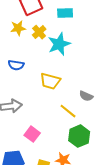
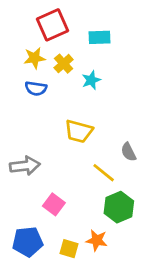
cyan star: (59, 44) -> (91, 80), size x0.6
blue semicircle: (16, 65) -> (36, 88), moved
gray semicircle: (86, 96) -> (128, 152), turned 40

